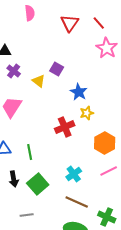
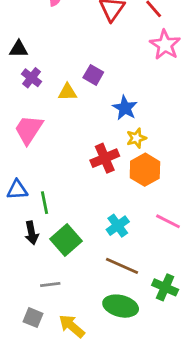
yellow triangle: (39, 81) -> (67, 92), turned -40
orange hexagon: (105, 143) -> (145, 170), moved
green line: (30, 152) -> (44, 203), moved
pink line: (109, 171) -> (168, 221), turned 54

